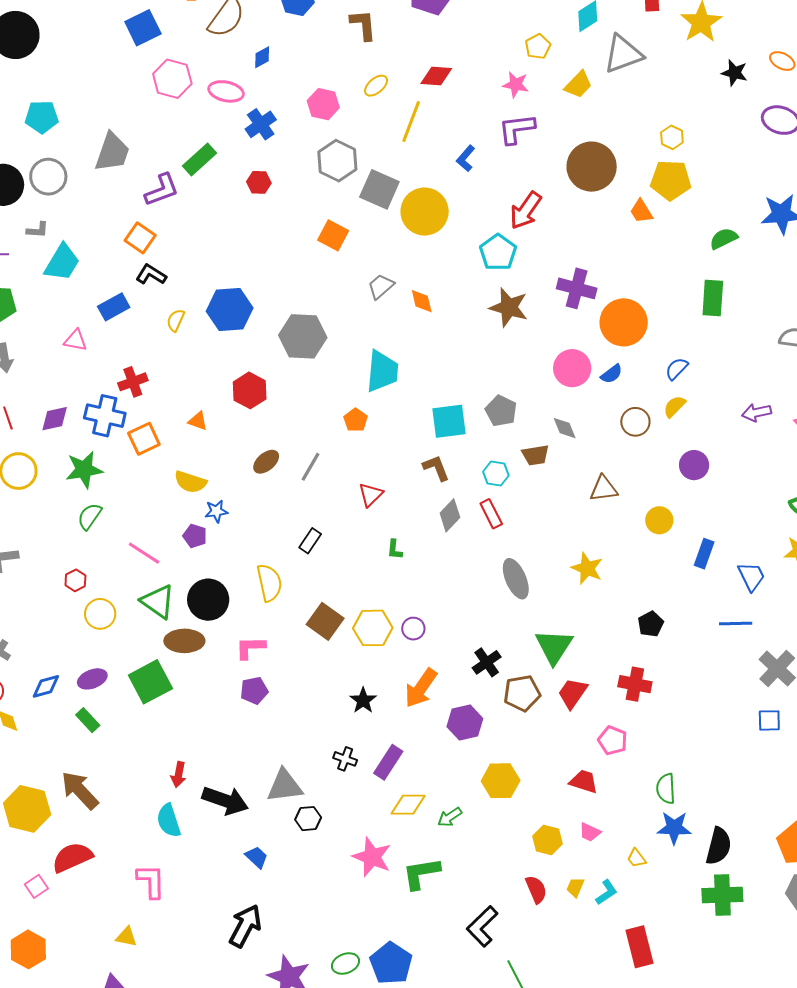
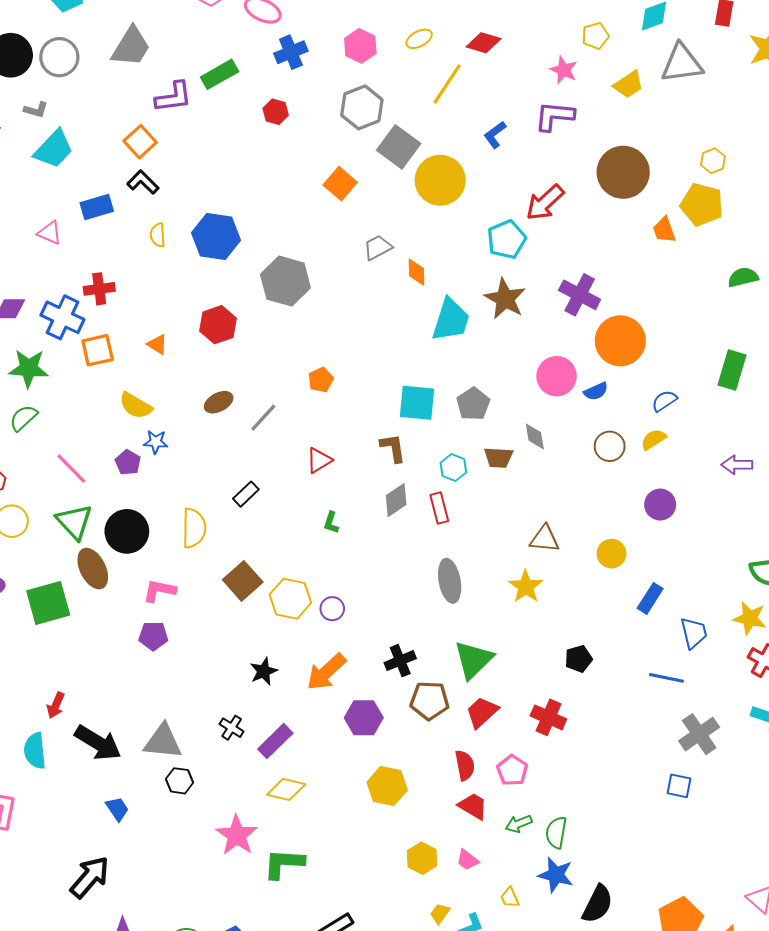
green rectangle: (713, 298) -> (732, 370), moved
yellow semicircle: (176, 320) -> (158, 235), turned -40
cyan trapezoid: (382, 371) -> (451, 320), moved
brown triangle: (604, 489) -> (544, 539), moved
brown ellipse: (184, 641) -> (93, 569), turned 51
green arrow: (450, 817) -> (519, 824), moved
red semicircle: (536, 889) -> (465, 765), moved

